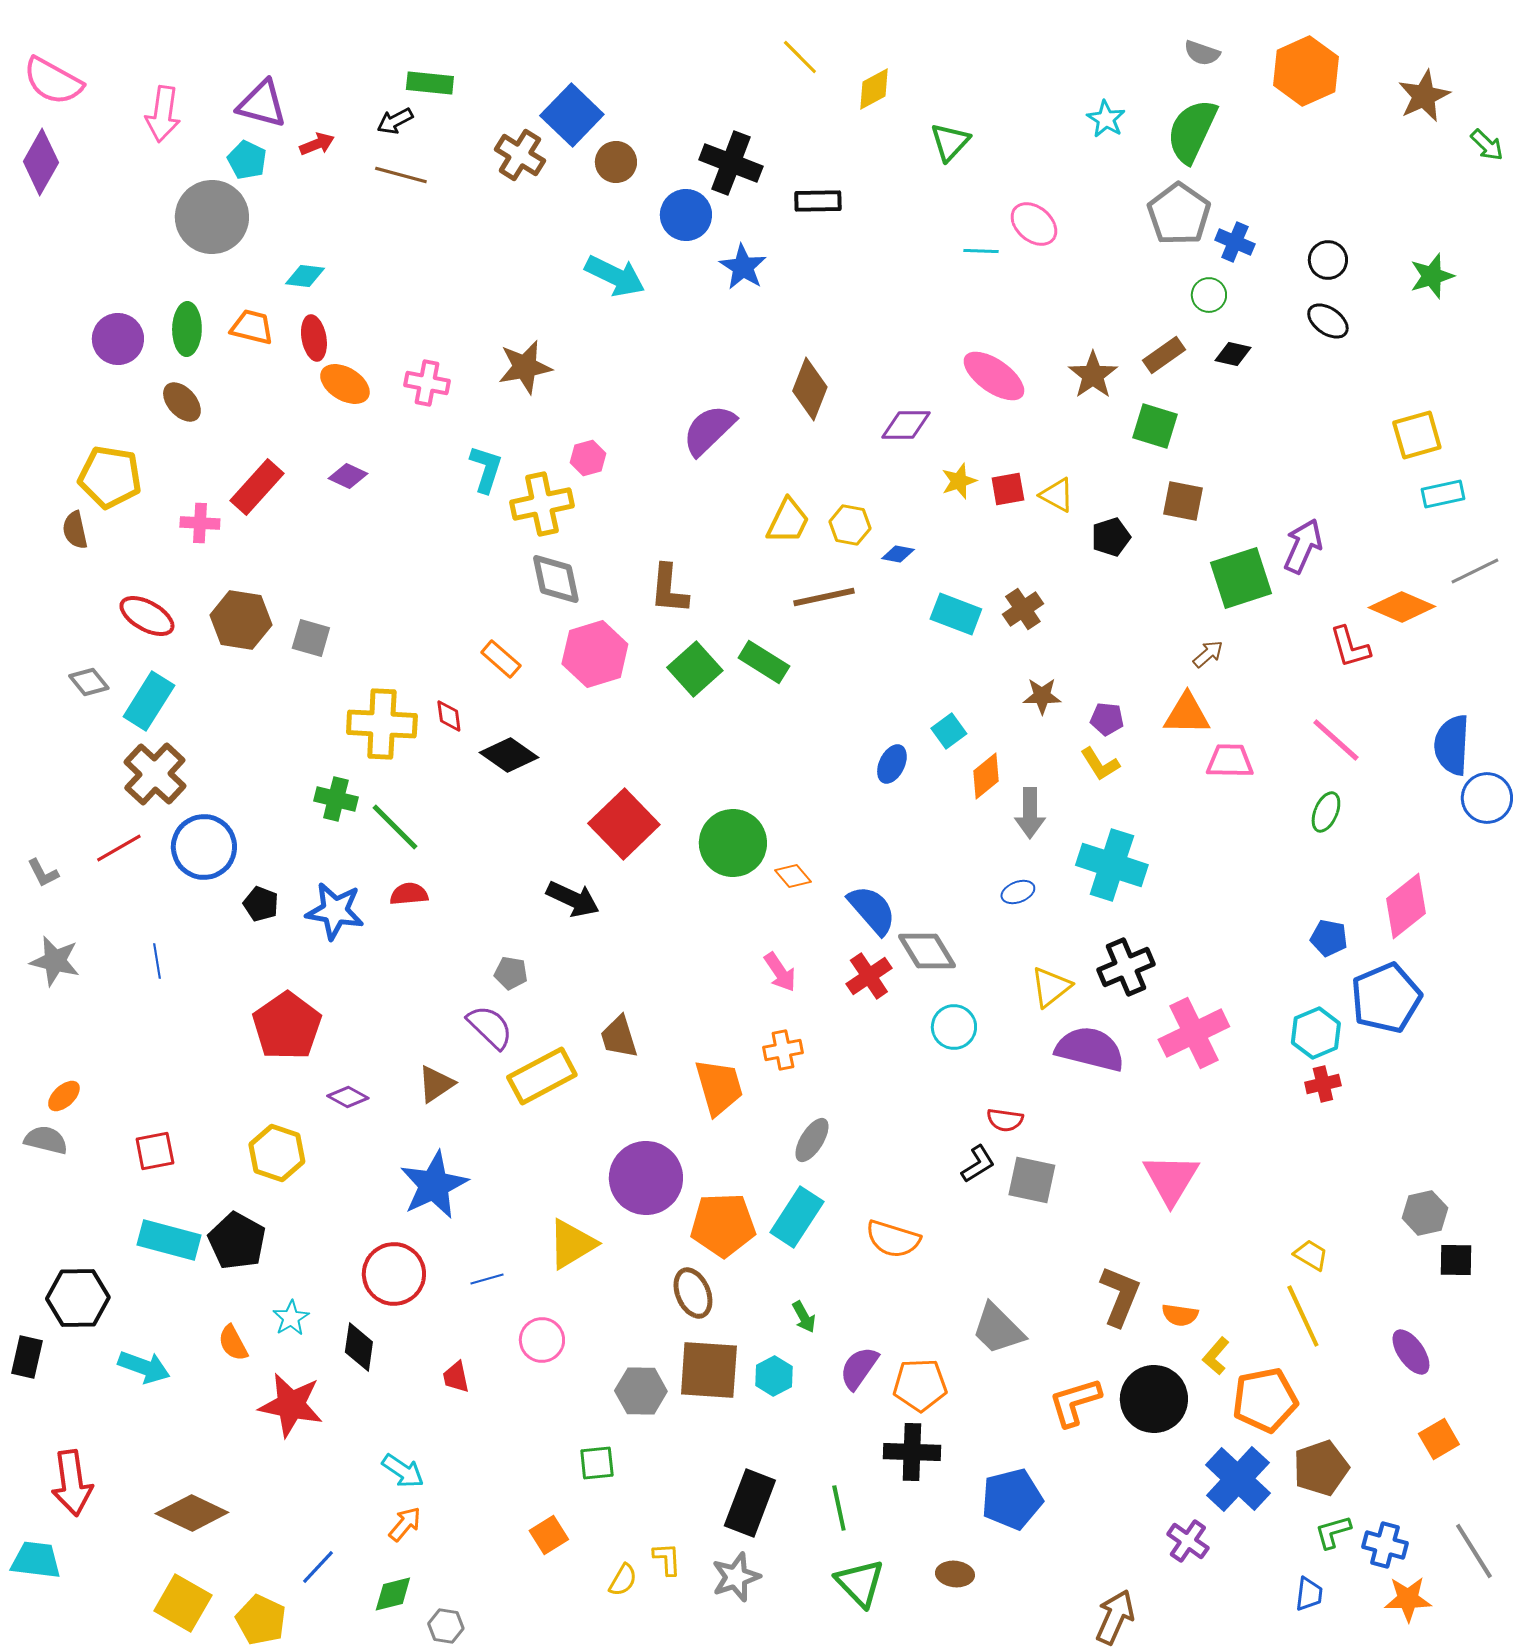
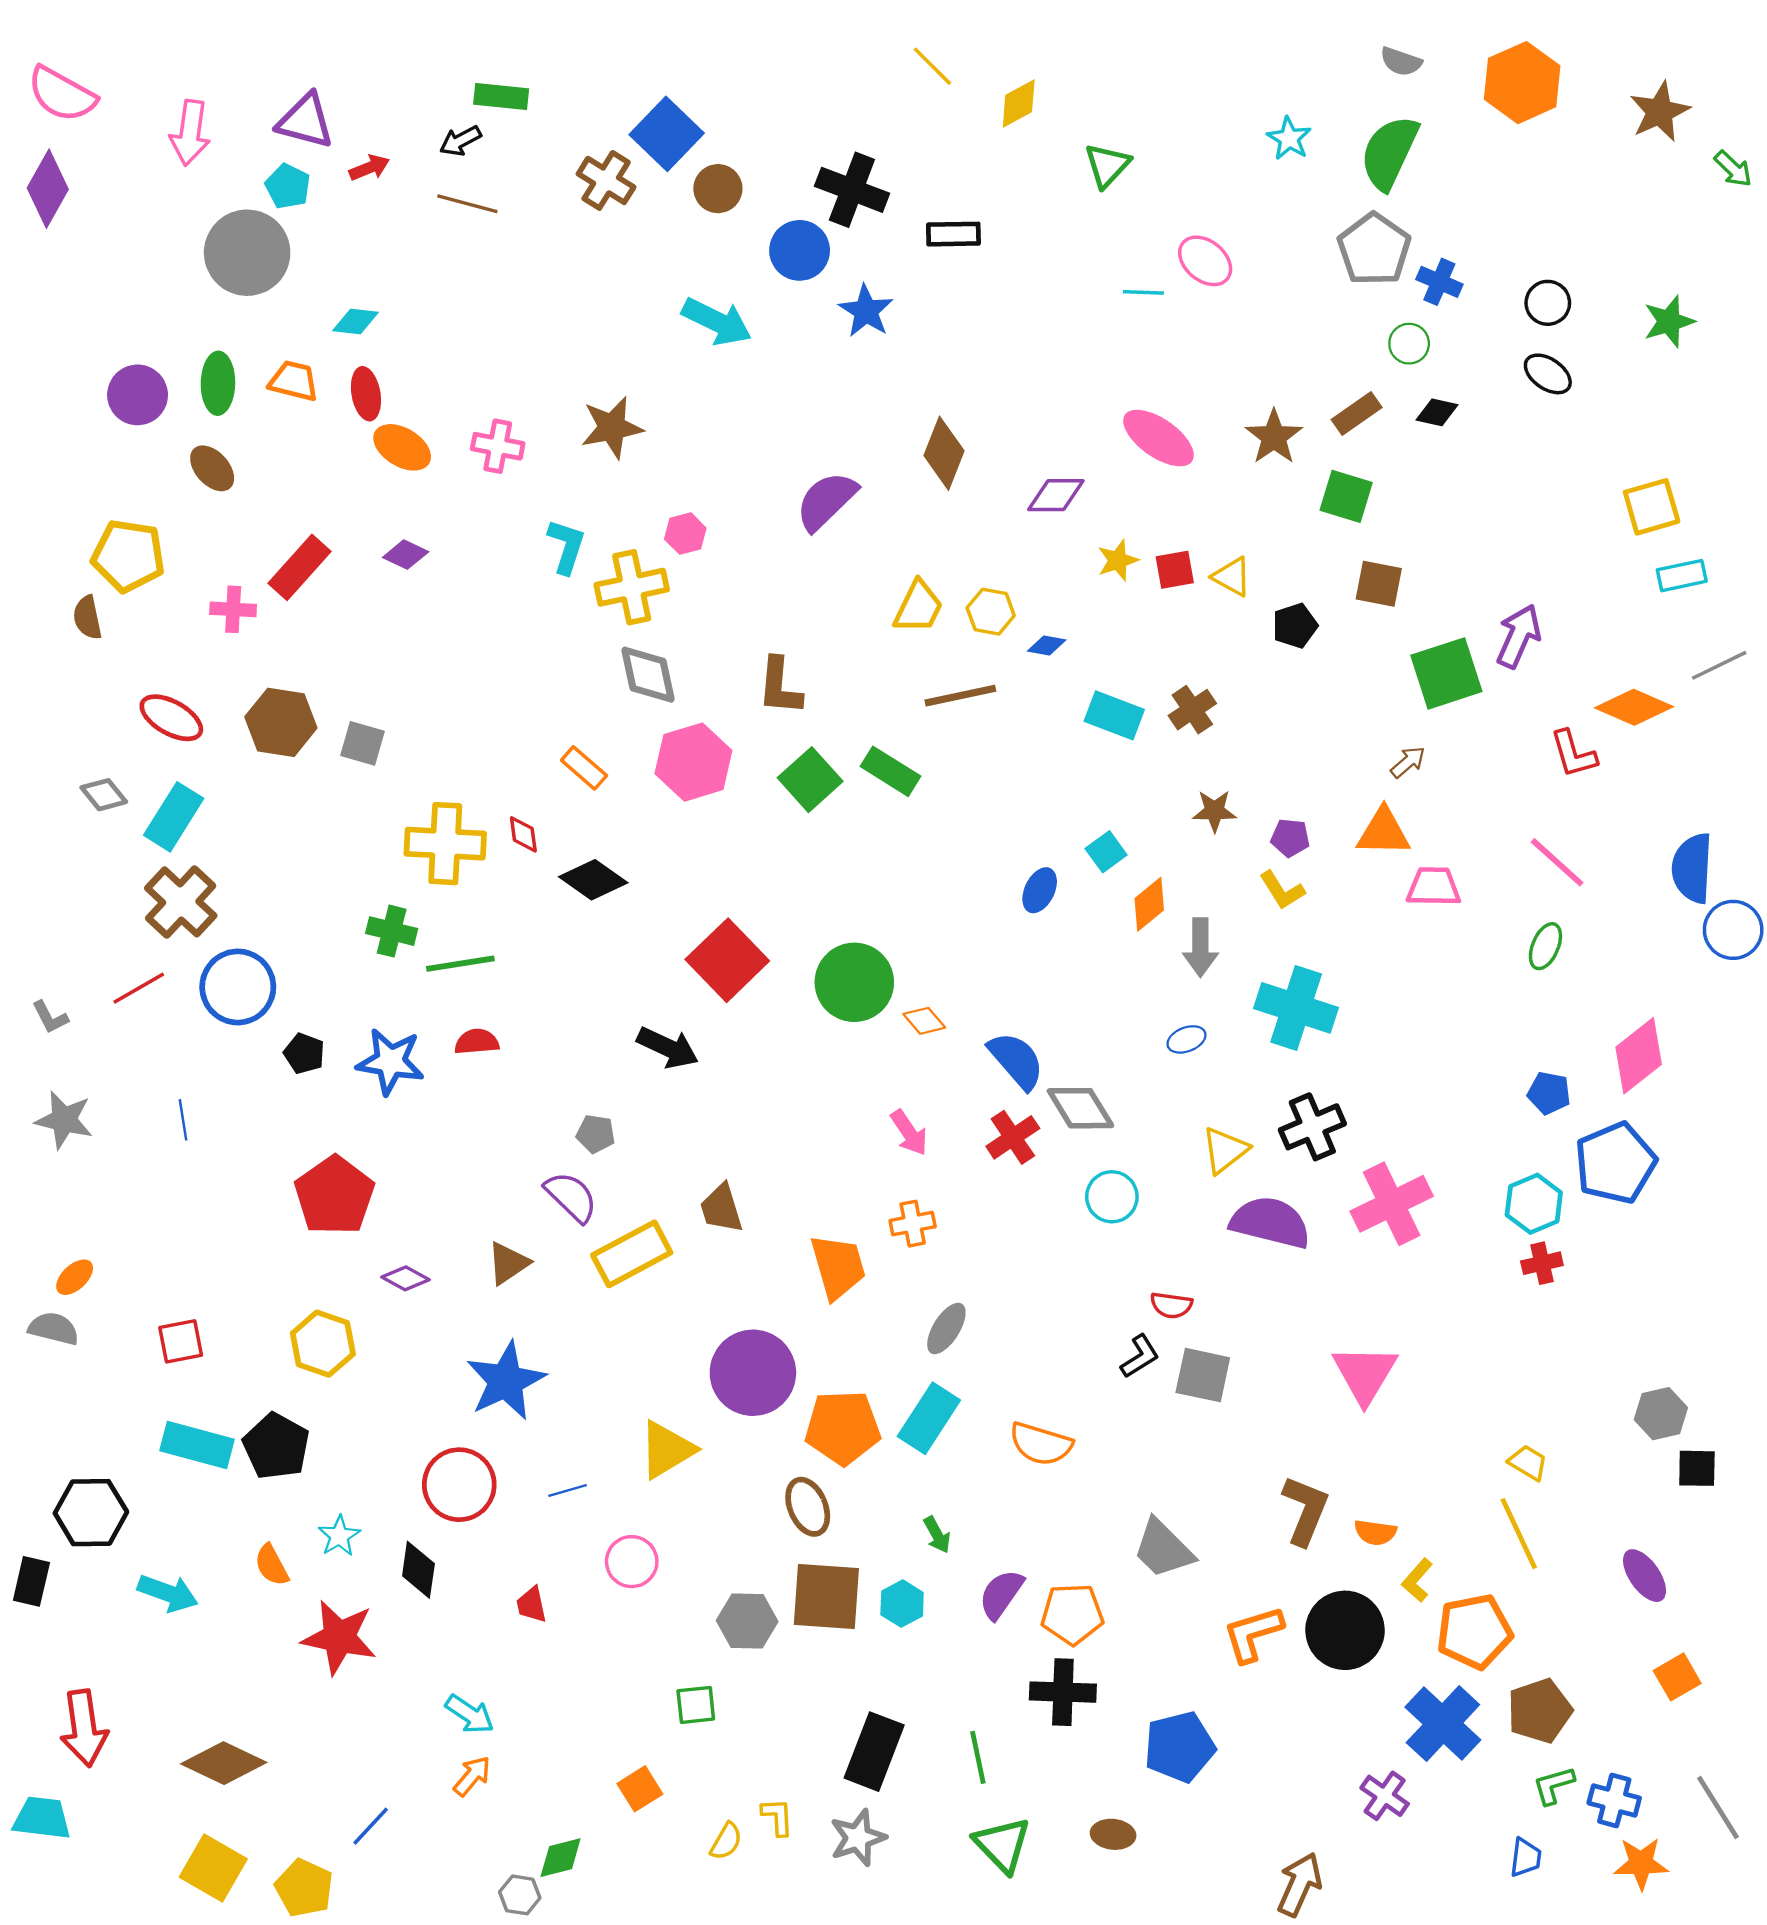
green line: (395, 827) -> (460, 964), turned -54
green diamond: (393, 1594) -> (561, 1858), moved

